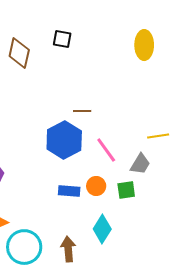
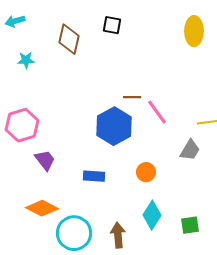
pink line: (106, 150) -> (157, 112), moved
green square: (126, 190) -> (190, 225), moved
blue rectangle: (69, 191) -> (94, 176), moved

